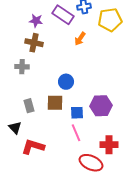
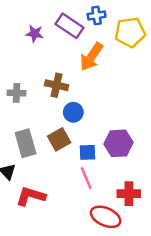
orange arrow: (80, 39) -> (91, 57), size x1.6
brown cross: (34, 43) -> (57, 85), moved
brown square: (55, 103) -> (59, 139), turned -30
gray rectangle: (29, 106) -> (26, 143), size x1.5

